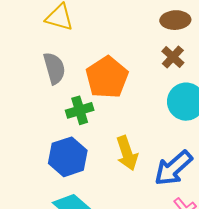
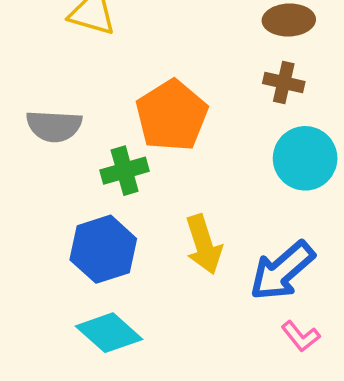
brown cross: (173, 57) -> (284, 83), turned -30
gray semicircle: (54, 68) -> (54, 126), moved, turned 108

